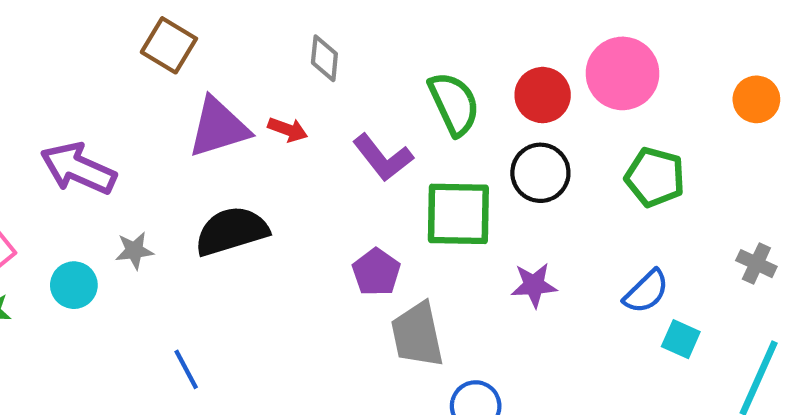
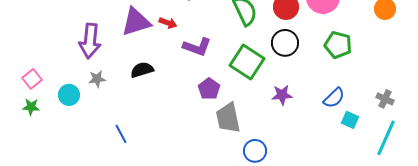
purple L-shape: (383, 158) -> (197, 47), moved, turned -32
purple arrow: (78, 168) -> (90, 41), moved, turned -108
green square: (458, 214) -> (247, 62), turned 32
black semicircle: (232, 231) -> (142, 70), size x0.7
gray cross: (756, 264) -> (385, 99), moved

